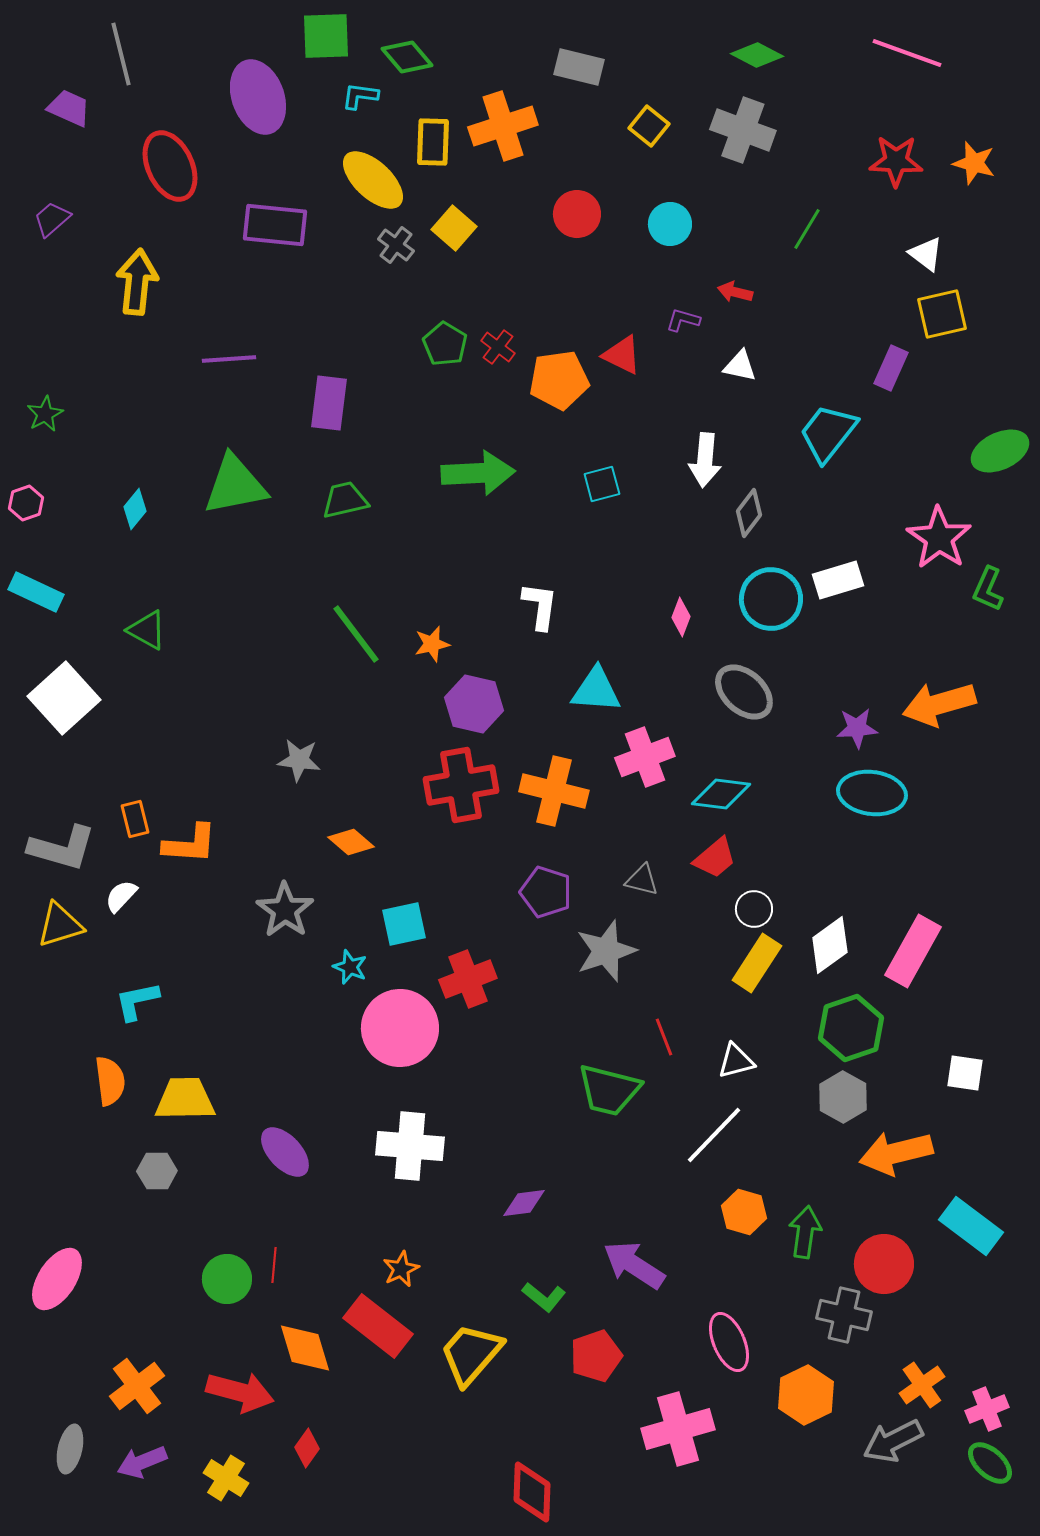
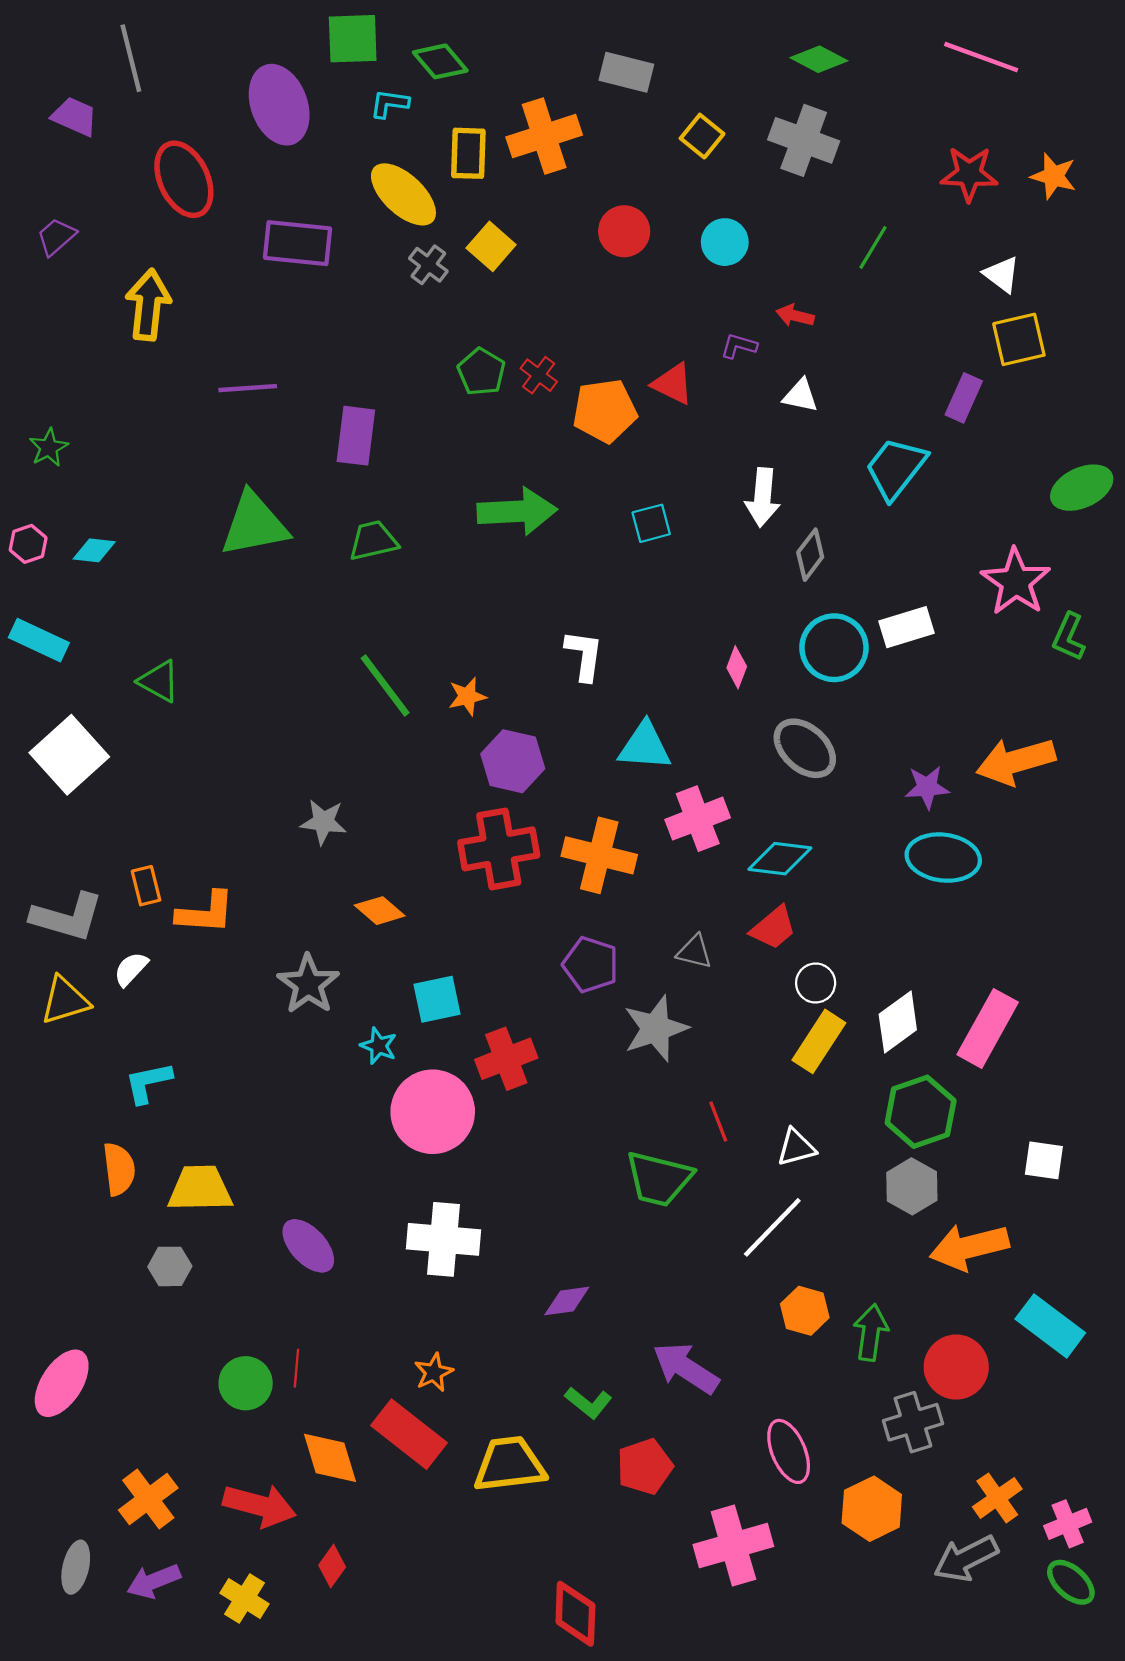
cyan diamond: (135, 509) -> (94, 550), moved, turned 57
gray cross: (844, 1315) -> (913, 1422), turned -30
yellow trapezoid: (471, 1354) -> (509, 1464), turned 42

